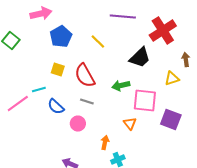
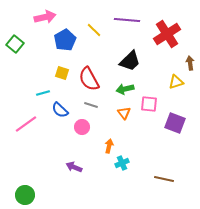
yellow line: (98, 42) -> (94, 30), moved
black trapezoid: (140, 58) -> (130, 61), moved
pink square: (145, 100) -> (149, 104), size x0.7
pink line: (18, 104) -> (26, 124), moved
orange triangle: (130, 124) -> (124, 113), moved

